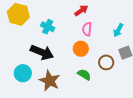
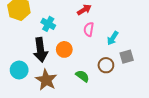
cyan arrow: (118, 30) -> (113, 38), moved
orange circle: (81, 49) -> (64, 49), moved
black arrow: (42, 52) -> (40, 50), turned 55

